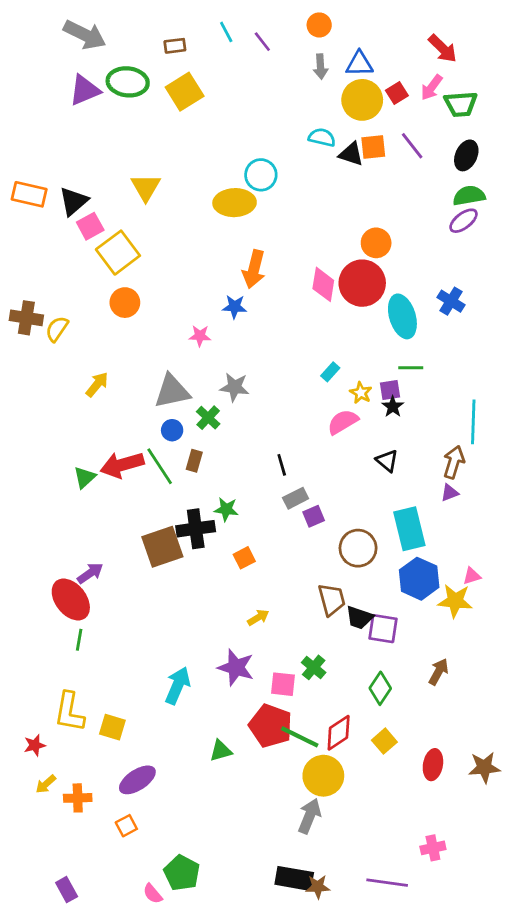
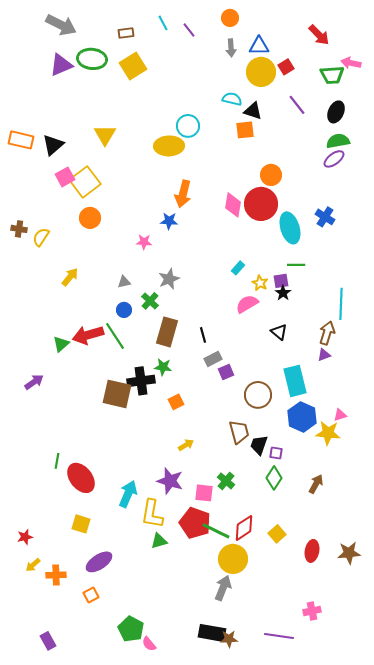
pink arrow: (432, 87) -> (351, 63), moved, turned 66
orange square: (373, 147) -> (245, 130), moved
pink square: (90, 226) -> (65, 177), moved
brown cross: (26, 318) -> (19, 229), size x0.7
gray star: (235, 387) -> (169, 279), turned -30
gray triangle: (172, 391) -> (124, 282), size x0.5
brown rectangle: (194, 461) -> (167, 332), moved, size x1.8
brown square: (162, 547) -> (117, 394), turned 32
purple arrow: (90, 573) -> (34, 382), moved
red ellipse: (71, 599) -> (81, 478), moved
black trapezoid: (359, 618) -> (259, 445), turned 90
purple square: (383, 629) -> (276, 453), size x0.6
green diamond: (380, 688) -> (274, 478), moved
yellow L-shape: (69, 712) -> (152, 514), moved
pink semicircle: (153, 894) -> (149, 644), moved

